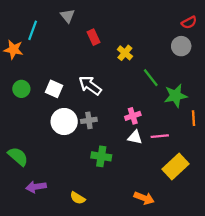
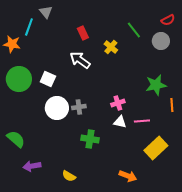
gray triangle: (68, 16) -> (46, 12), moved
green line: (151, 78) -> (134, 30), moved
white arrow: (90, 85) -> (80, 60), moved
green circle: (21, 89) -> (19, 79), size x1.6

